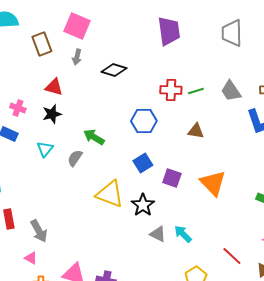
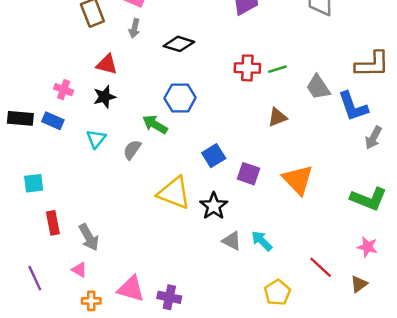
gray trapezoid: (231, 91) -> (318, 87), moved
blue hexagon: (144, 121) -> (180, 98), moved
brown triangle: (196, 131) -> (277, 117), turned -30

